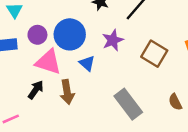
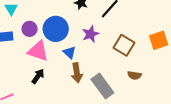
black arrow: (36, 90) -> (38, 76), moved
brown arrow: (67, 92) -> (77, 73), moved
brown semicircle: (175, 102) -> (134, 75), moved, turned -56

